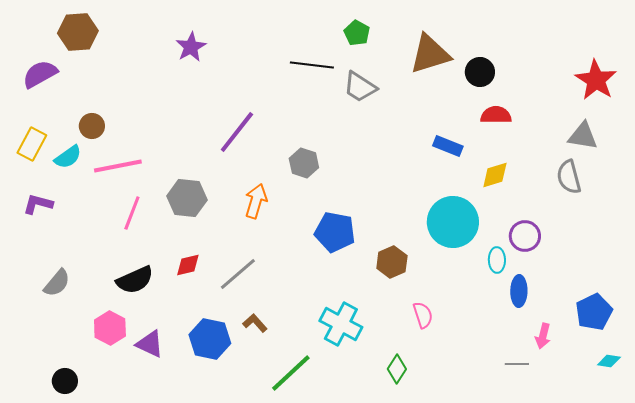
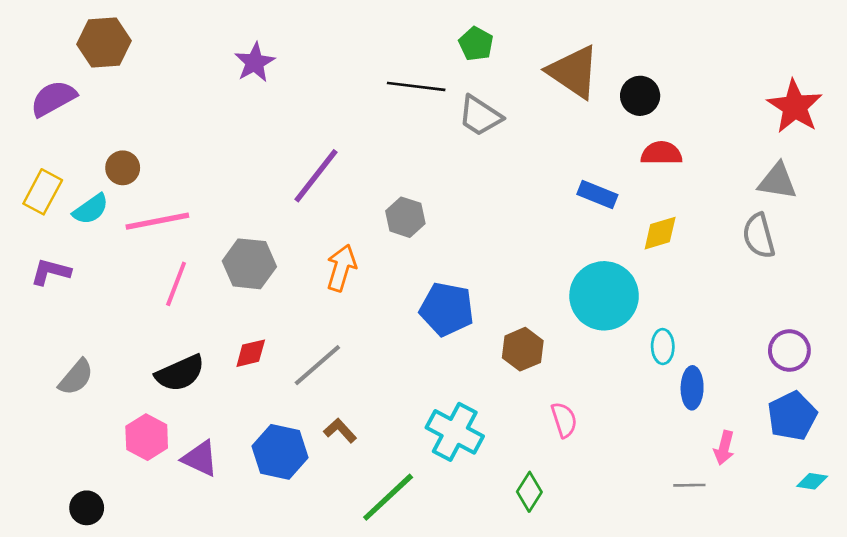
brown triangle: (430, 54) -> (573, 72), turned 51
purple circle: (525, 236) -> (789, 351), moved

